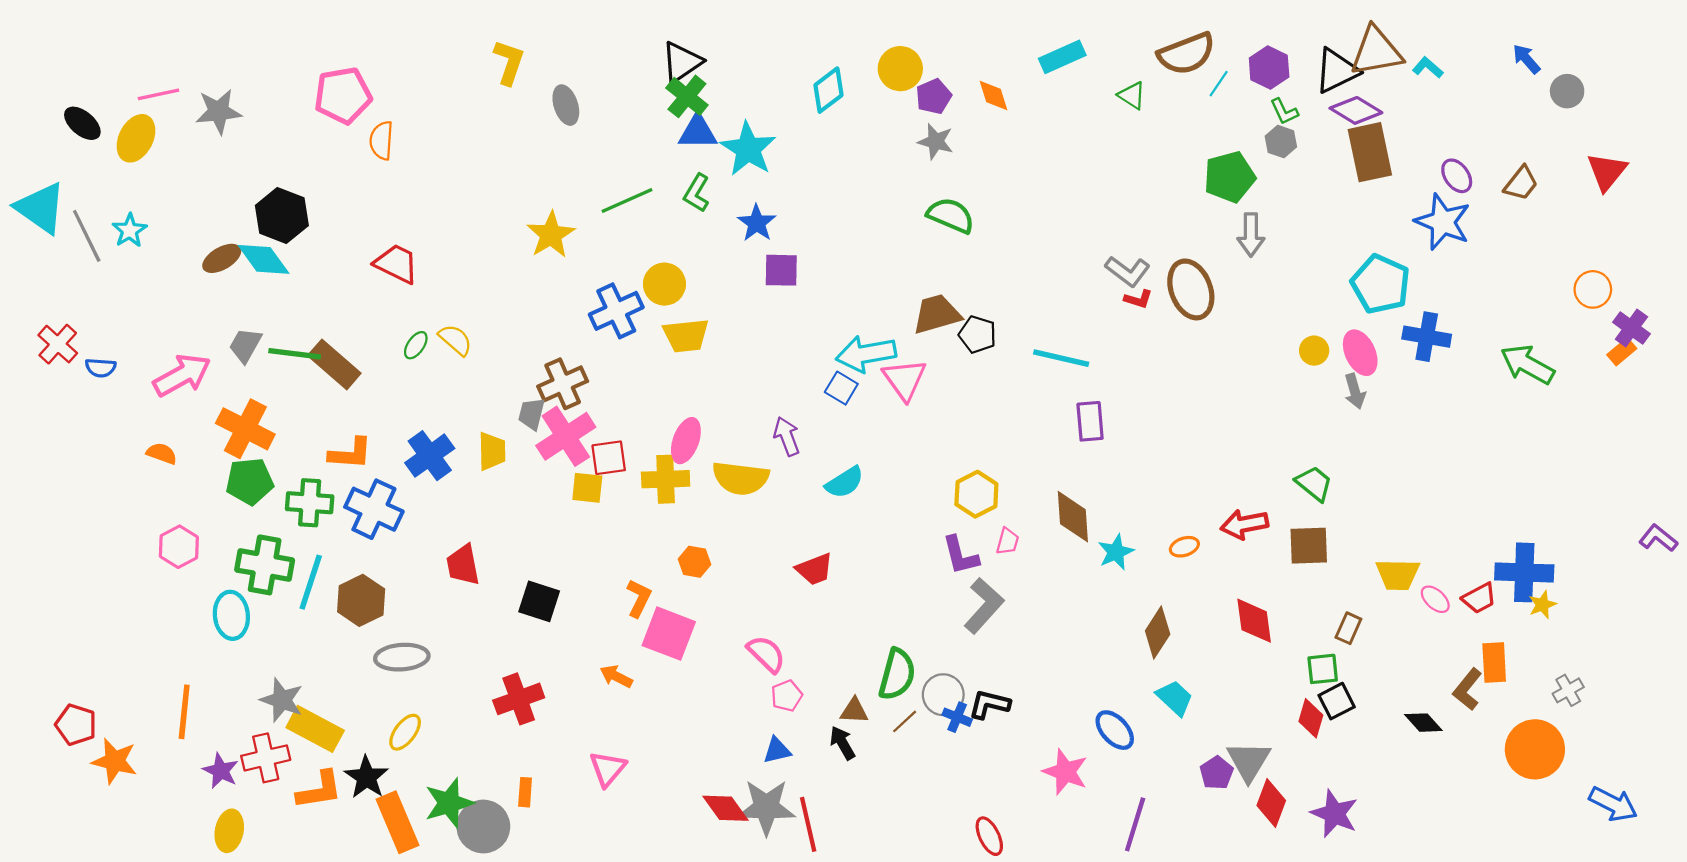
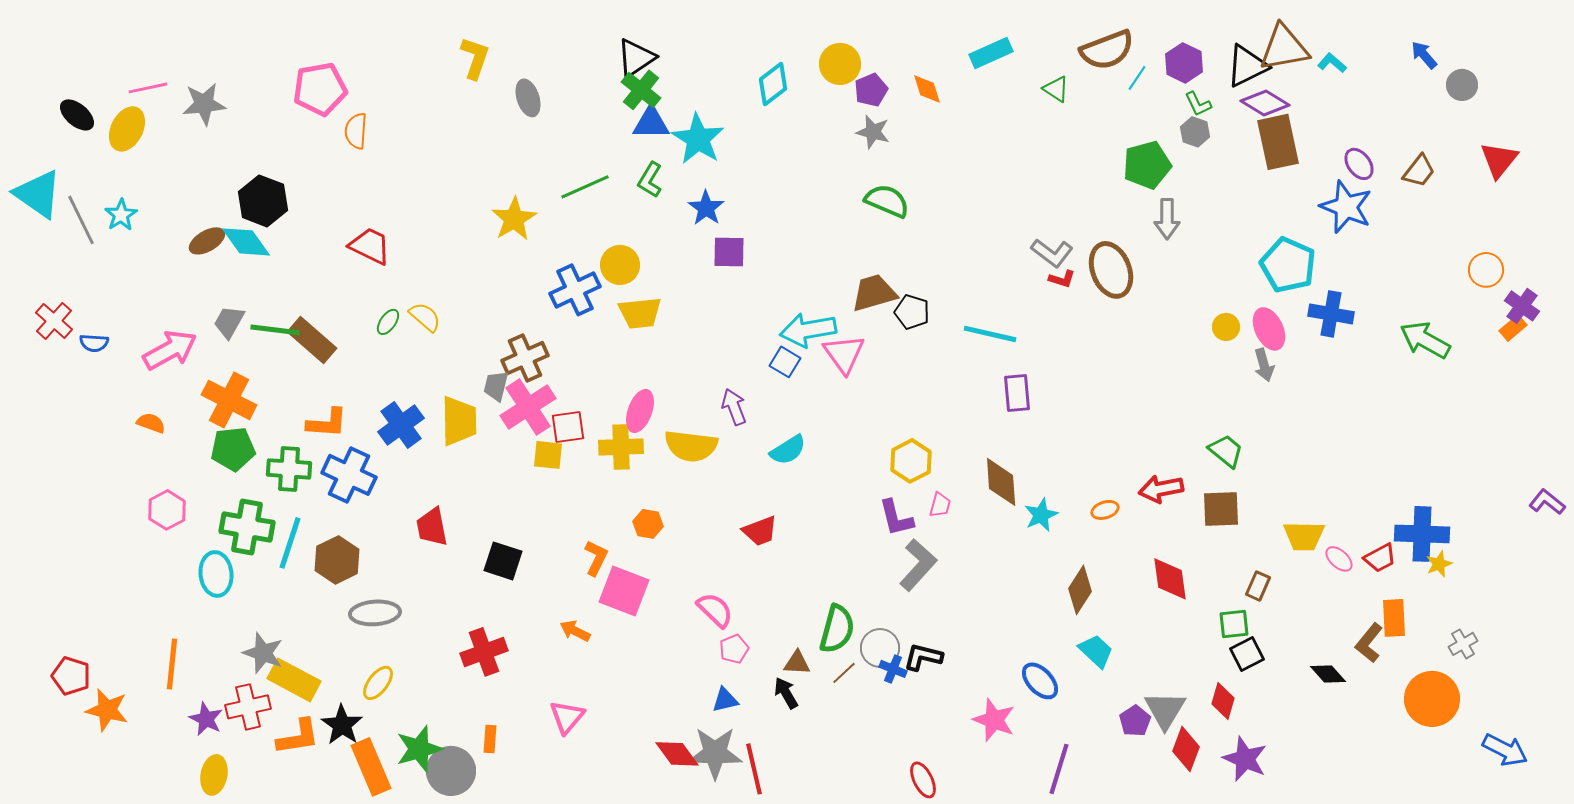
yellow trapezoid: (492, 451) -> (459, 421), size x1.4
red diamond: (1311, 718) -> (1223, 701), moved

